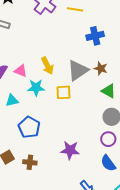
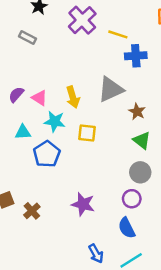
blue cross: (95, 36) -> (136, 56), moved
gray triangle: (78, 70) -> (111, 89), moved
blue pentagon: (29, 127) -> (47, 154), moved
brown cross: (30, 162) -> (32, 211), turned 32

